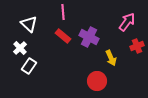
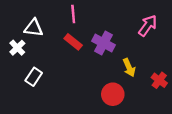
white triangle: (29, 24) -> (34, 28), turned -36
red cross: (137, 46) -> (159, 80), moved, turned -32
white cross: (20, 48) -> (17, 48), moved

